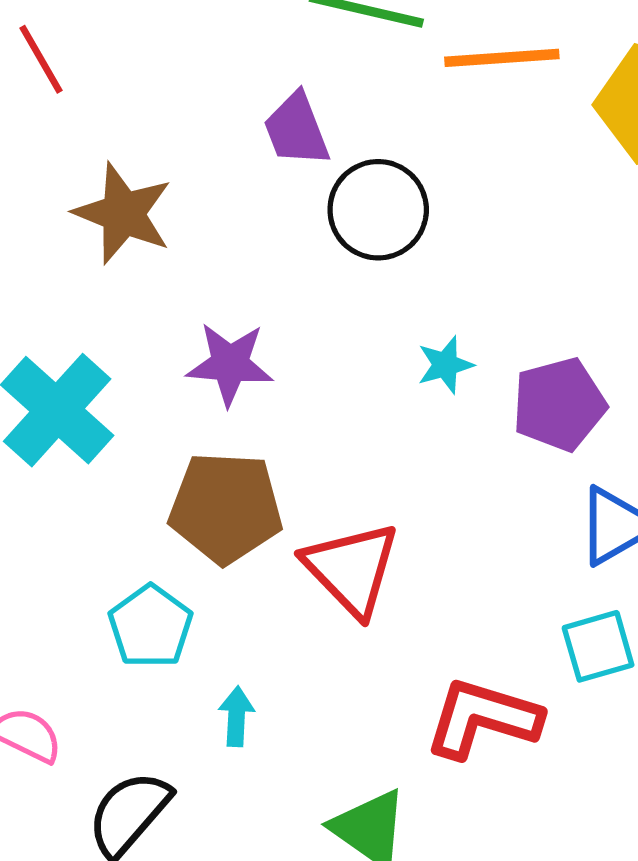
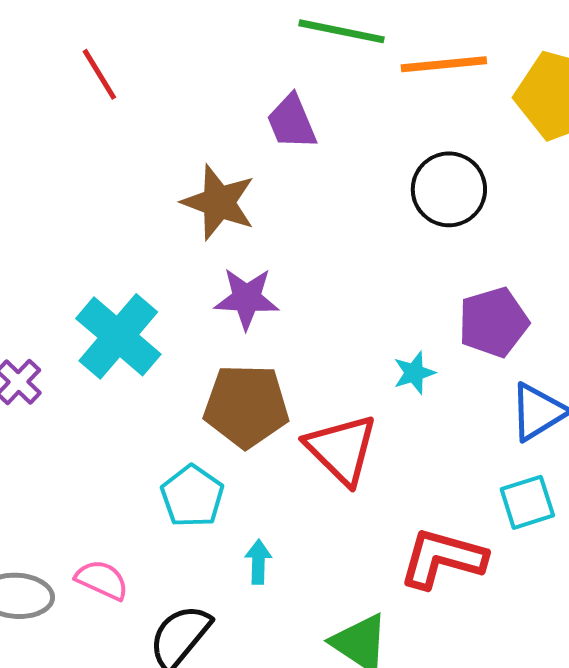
black circle: (378, 210) -> (449, 189), moved
brown star: (123, 213) -> (219, 202), moved
cyan star: (445, 365) -> (414, 373), moved

